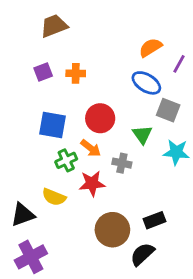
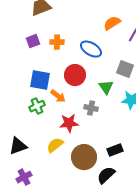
blue ellipse: (146, 83) -> (91, 49), moved
orange arrow: (91, 148) -> (58, 96), moved
green cross: (66, 160) -> (37, 106), moved
yellow semicircle: (54, 197) -> (55, 145), moved, turned 120
purple cross: (31, 257) -> (24, 177), size x0.7

